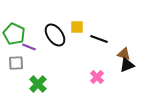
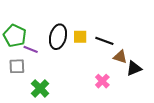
yellow square: (77, 27) -> (80, 37), moved
black ellipse: (55, 35) -> (58, 37), turned 50
brown triangle: (124, 54) -> (120, 57), moved

